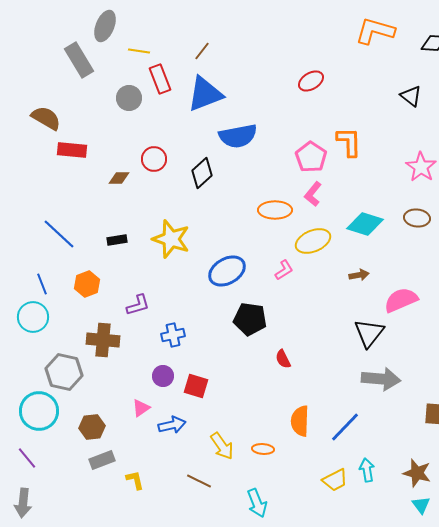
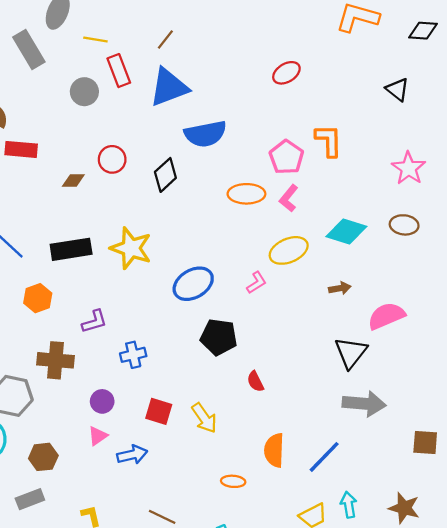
orange ellipse: (275, 210) -> (246, 194), moved
black rectangle: (117, 240) -> (71, 249), size x1.8
purple circle: (163, 376) -> (102, 401), moved
yellow arrow: (222, 446) -> (204, 418), moved
gray rectangle: (102, 460) -> (30, 499), moved

